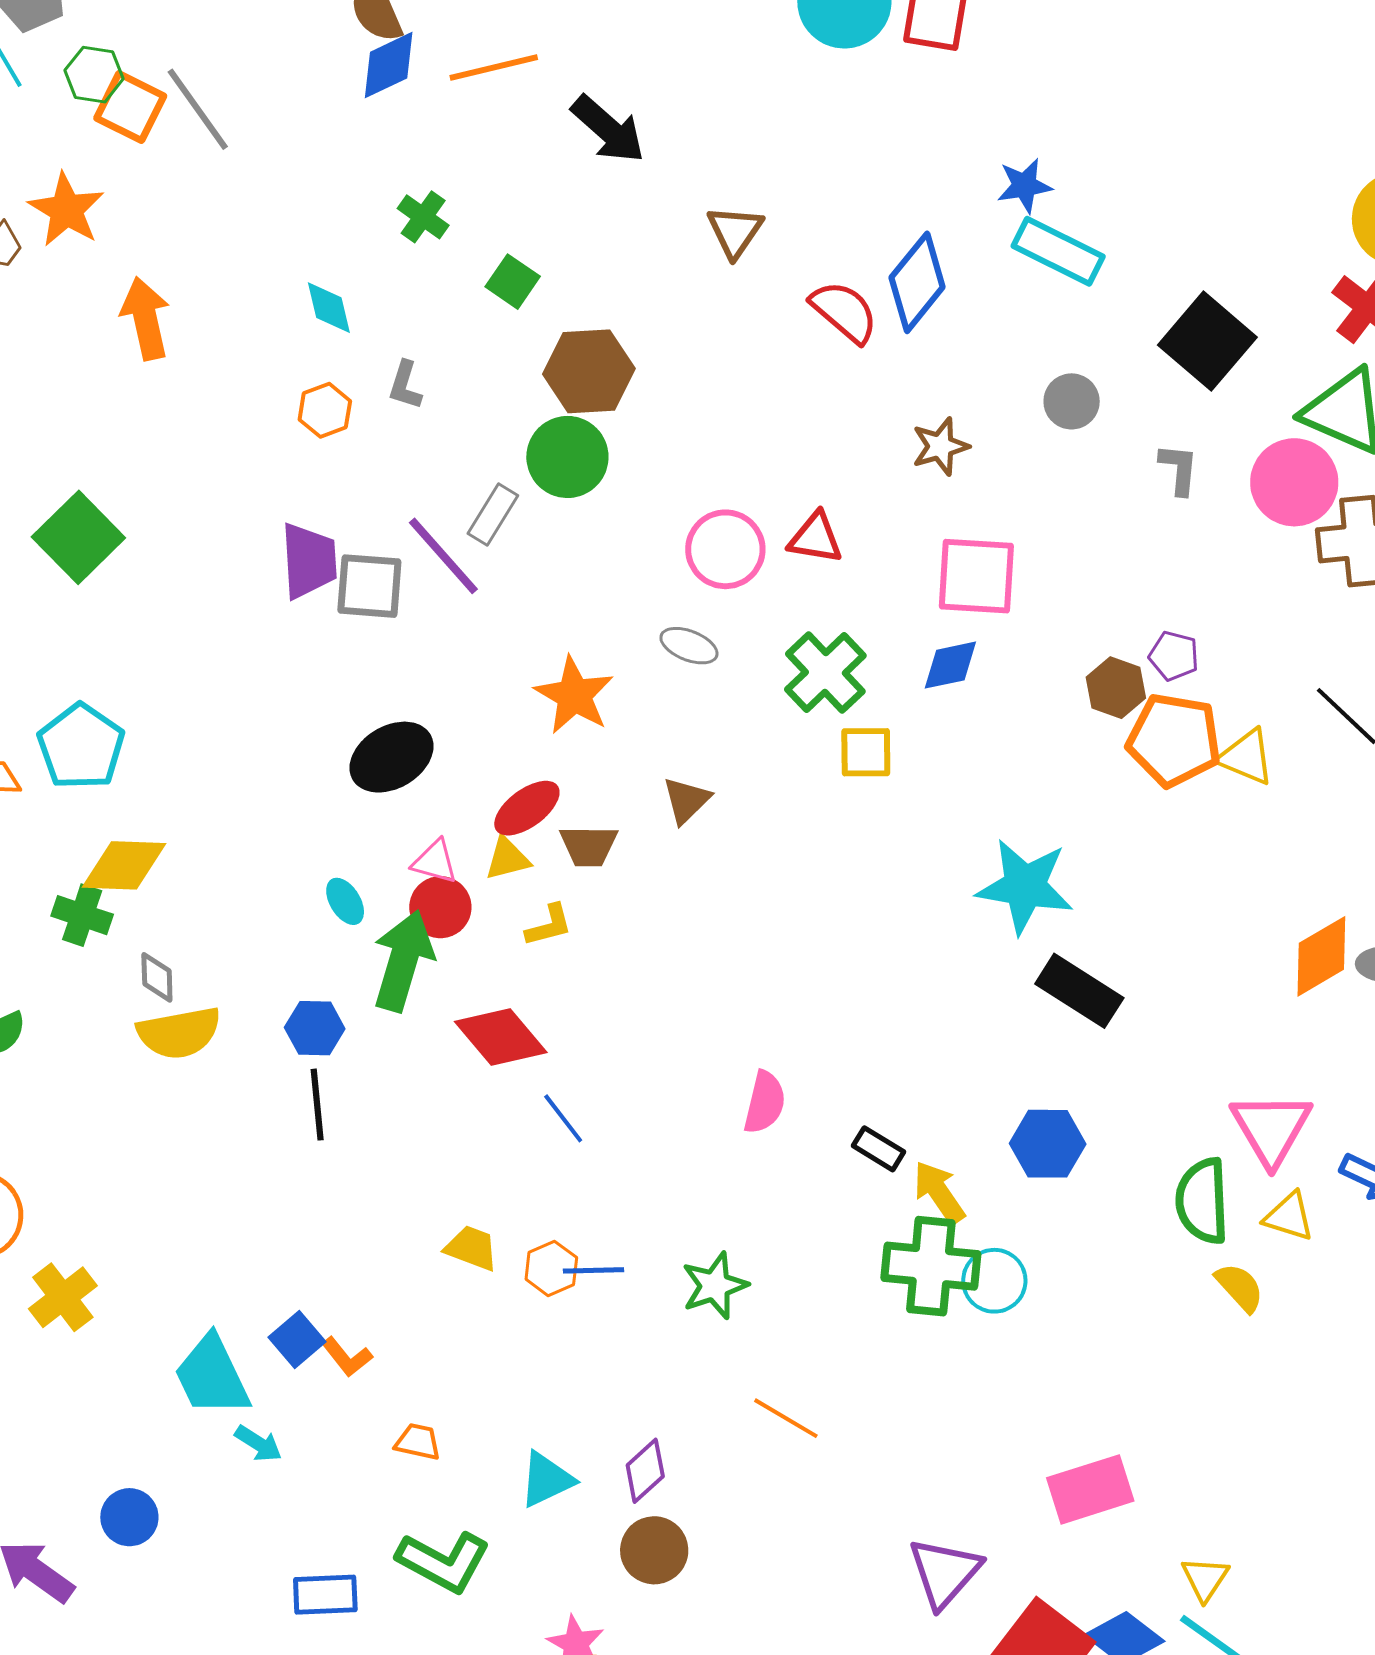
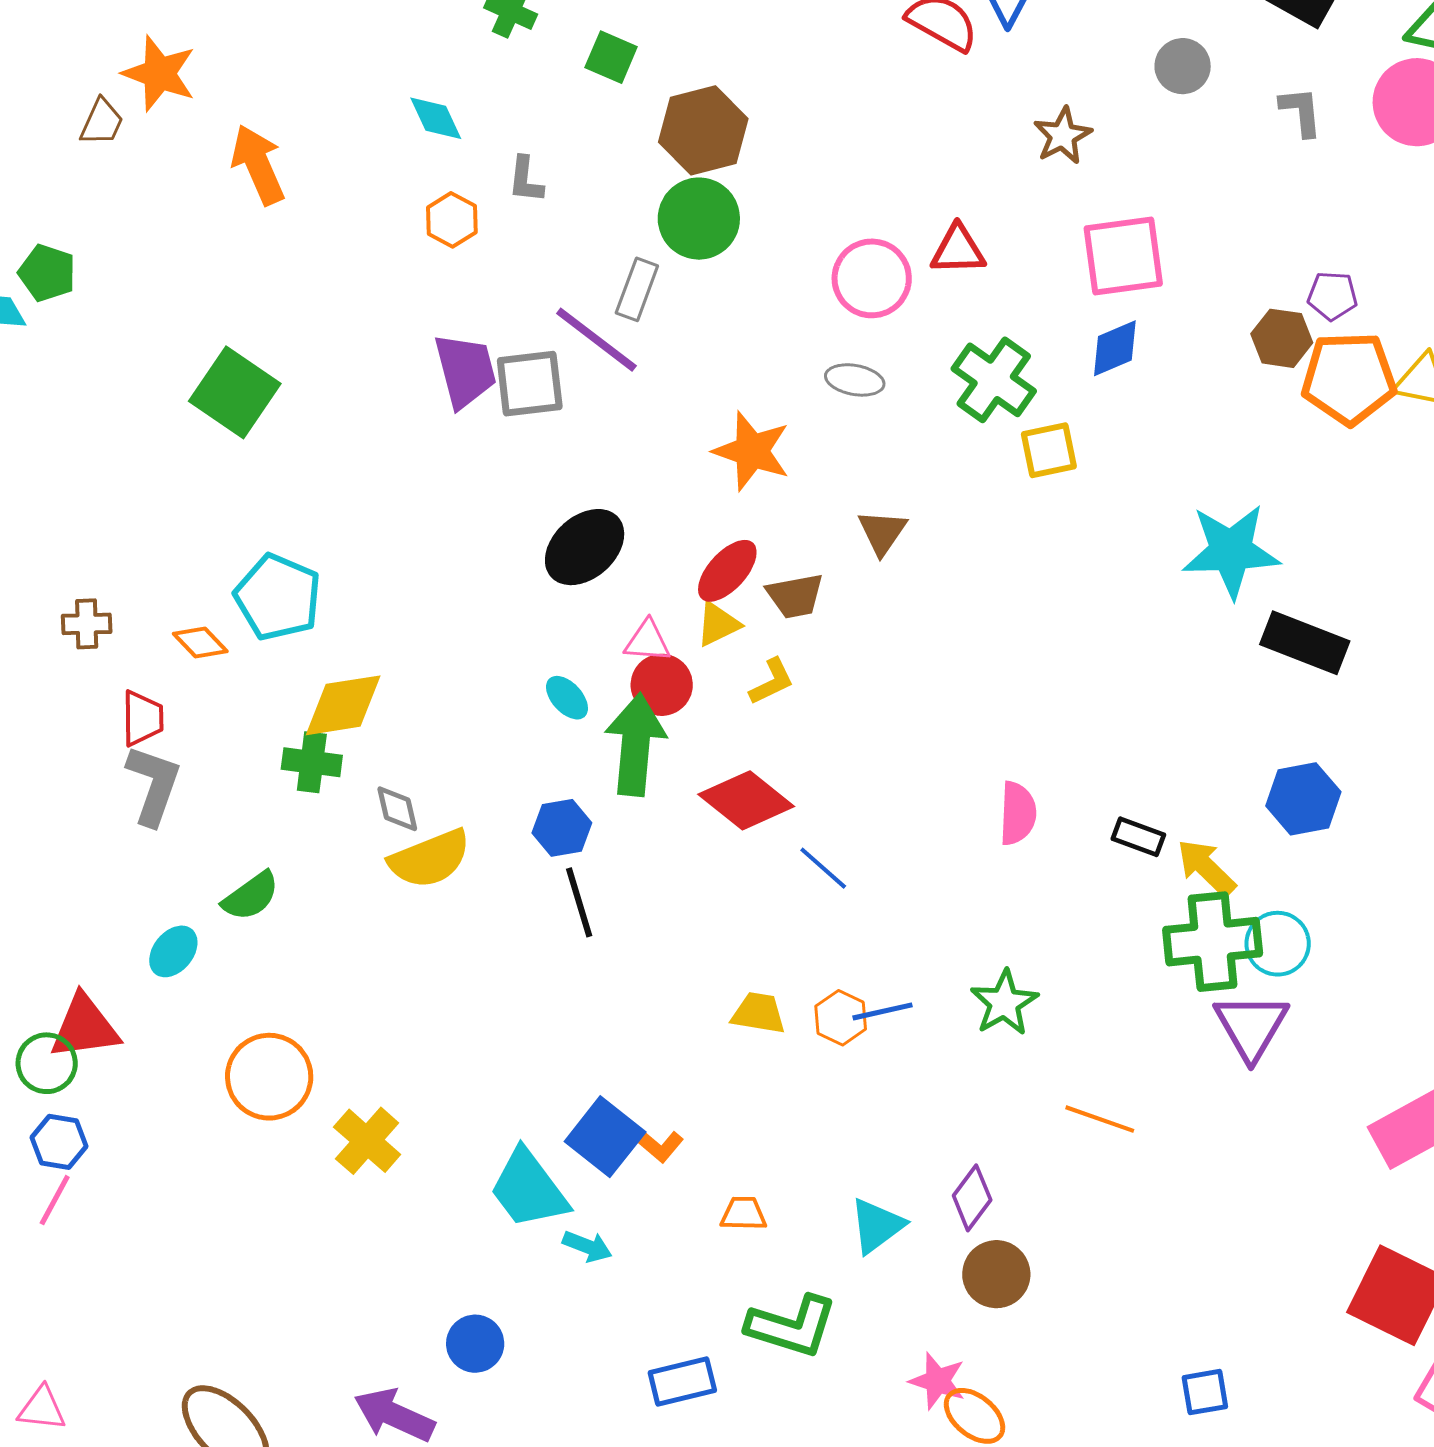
blue square: (297, 1339) -> (605, 1137), size x1.4
purple triangle: (945, 1573) -> (1251, 1026), moved

